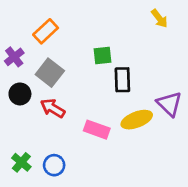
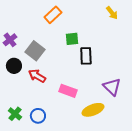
orange rectangle: (46, 31) -> (53, 15), moved
purple triangle: (169, 104) -> (112, 87), moved
yellow ellipse: (137, 120) -> (93, 110), moved

